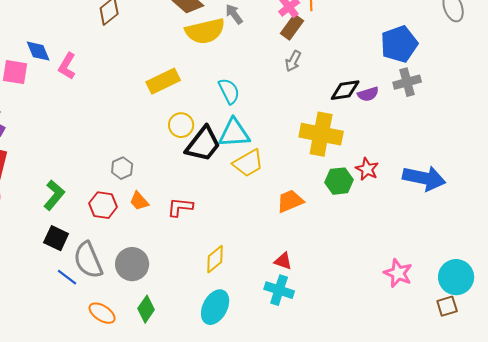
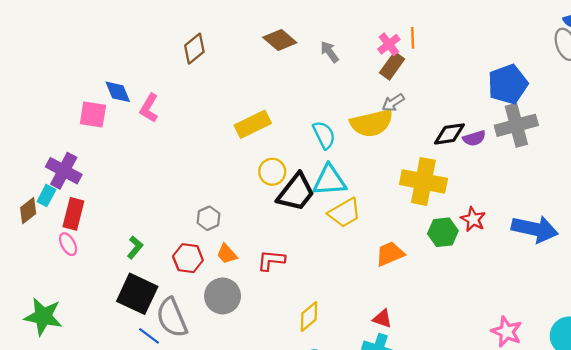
yellow semicircle: (205, 31) -> (372, 123), moved
gray arrow: (293, 61) -> (393, 103), turned 30
gray cross: (407, 82) -> (516, 125), size x1.4
green L-shape: (54, 195) -> (135, 247), size x0.7
black square: (56, 238) -> (137, 294), size x1.5
gray circle: (132, 264) -> (223, 296), moved

